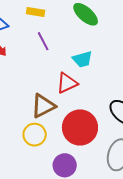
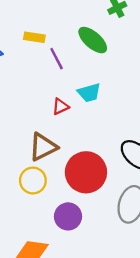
purple line: (43, 41) -> (57, 59), moved
red triangle: (67, 83) -> (60, 106), moved, size x0.7

